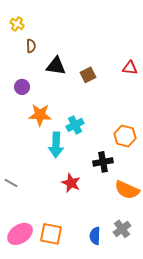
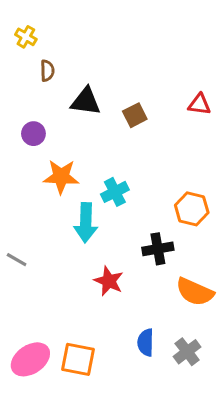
gray line: (11, 183) -> (17, 260), moved
blue semicircle: (95, 236) -> (146, 342), moved

